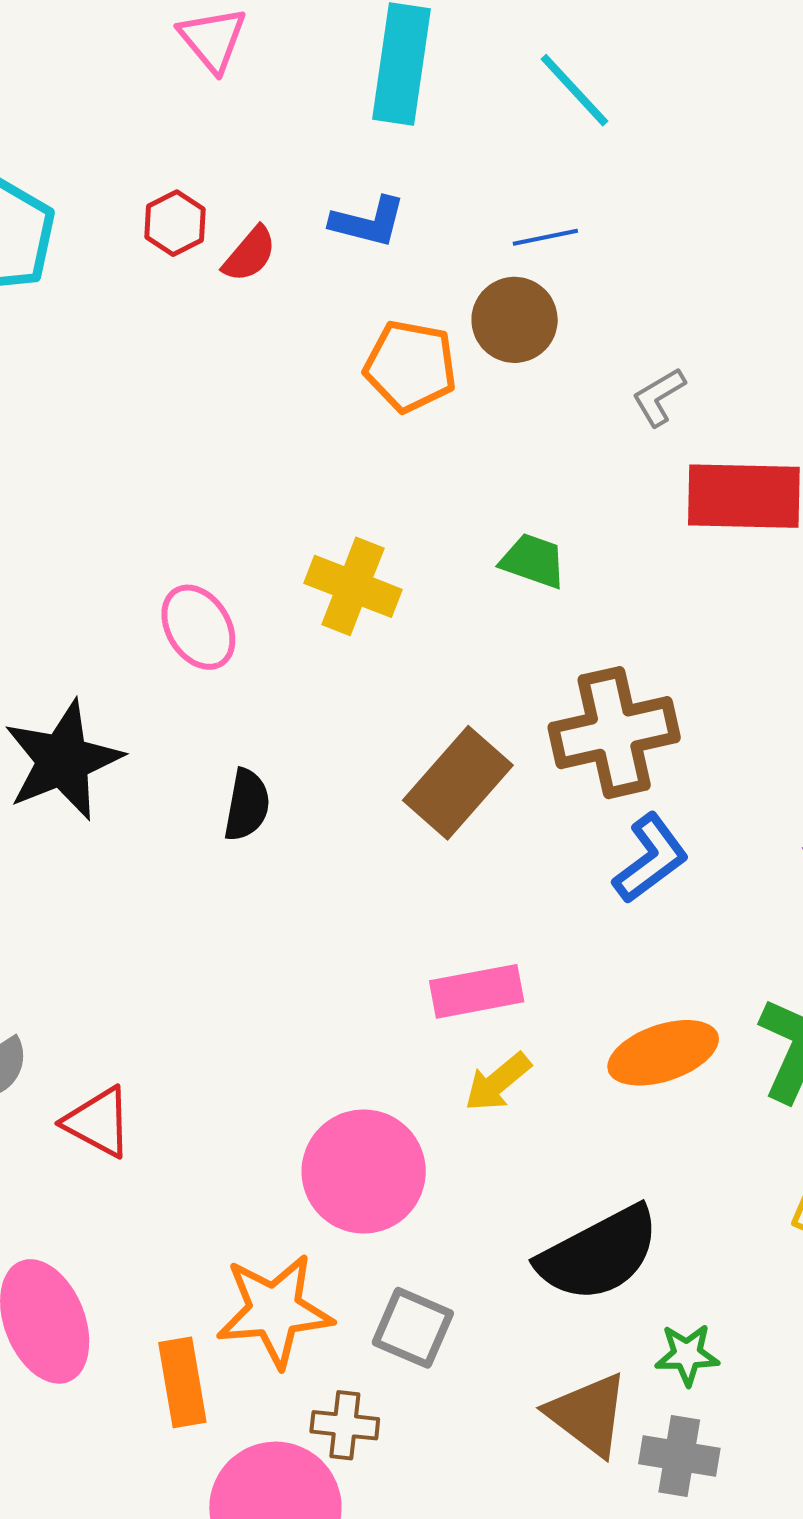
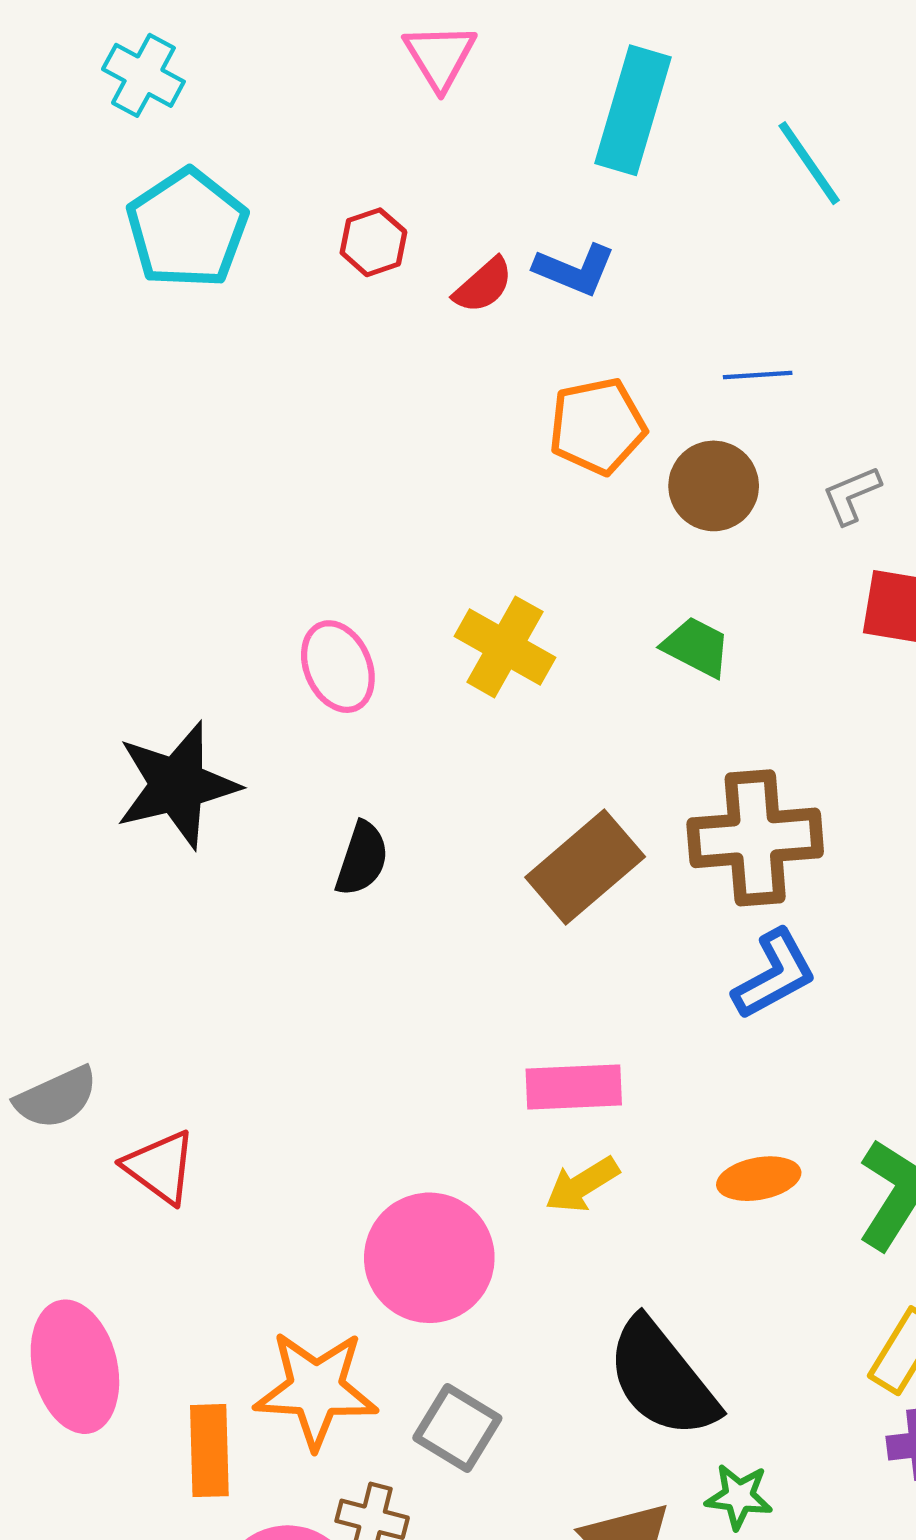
blue line: (545, 237) -> (758, 375), moved
red semicircle: (250, 254) -> (483, 285), moved
brown circle: (515, 320) -> (714, 486), moved
orange pentagon: (410, 366) -> (597, 426), turned -30
orange ellipse: (663, 1053) -> (759, 1179), size x0.7
black semicircle: (599, 1254) -> (662, 1378), turned 71

